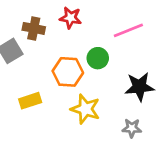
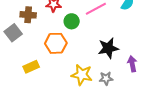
green circle: (98, 58) -> (72, 21), moved
yellow star: (85, 109) -> (82, 75), moved

